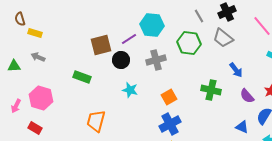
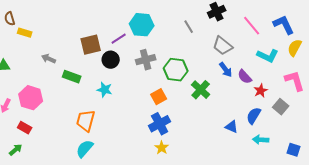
gray line: (199, 16) -> (189, 27), moved
gray trapezoid: (223, 38) -> (223, 46), moved
green hexagon: (189, 43) -> (176, 70), moved
gray arrow: (38, 57) -> (49, 59), moved
cyan star: (130, 90) -> (105, 90), moved
green cross: (211, 90) -> (201, 90), turned 30
purple semicircle: (247, 96) -> (245, 77), moved

